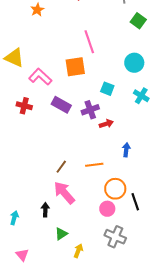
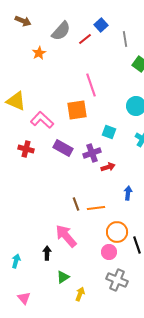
brown line: (61, 167) -> (76, 204), moved, turned -56

